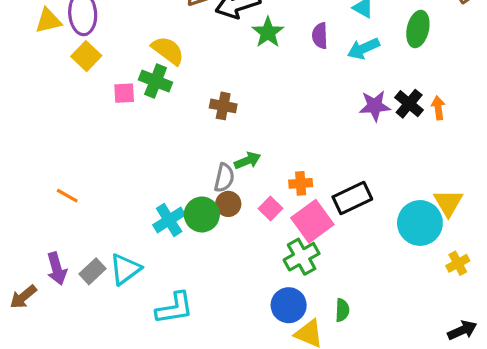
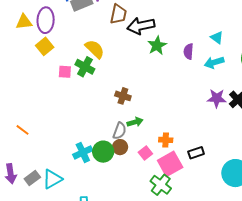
brown cross: (223, 106) -> (123, 96), moved
black rectangle: (352, 198) -> (196, 153), size x0.7
green cross: (302, 257) -> (161, 185), turned -30

